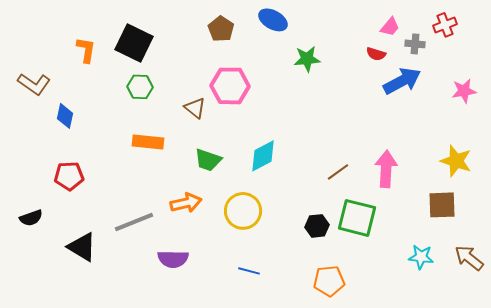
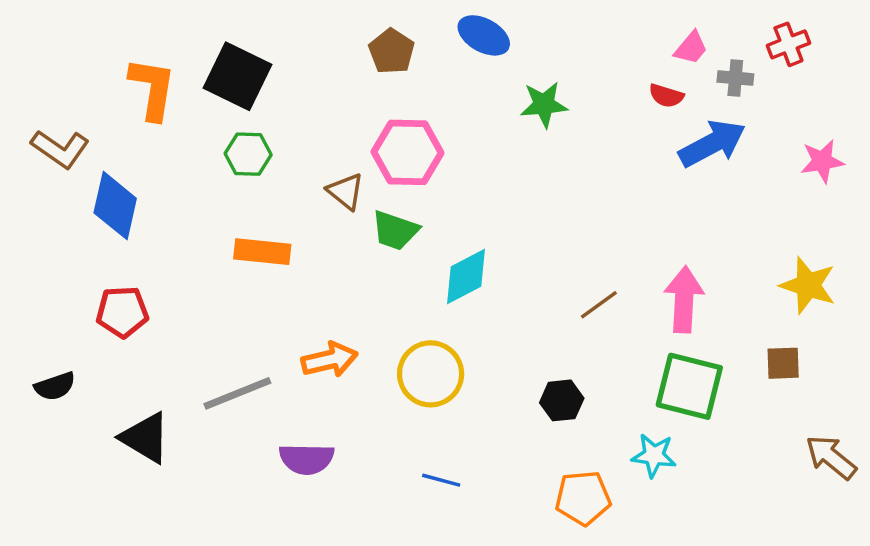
orange L-shape: (86, 50) -> (152, 89), size x1.4
blue diamond: (65, 116) -> (115, 206), size x1.5
green trapezoid: (208, 160) -> (395, 230), moved
brown square: (442, 205) -> (783, 363), size x0.7
green square: (357, 218) -> (689, 386), moved
cyan star: (421, 257) -> (654, 455), moved

